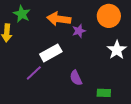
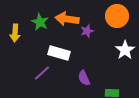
green star: (22, 14) -> (40, 22), moved
white rectangle: (51, 53) -> (59, 53), turned 45

